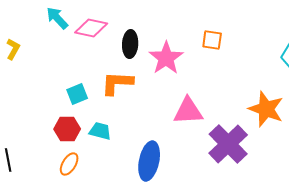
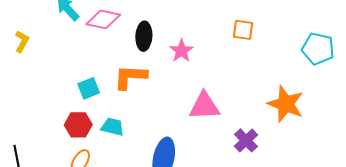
orange square: (212, 40) -> (243, 30), moved
pink star: (166, 58) -> (181, 51), size x0.7
purple cross: (228, 144) -> (246, 140), size x0.6

